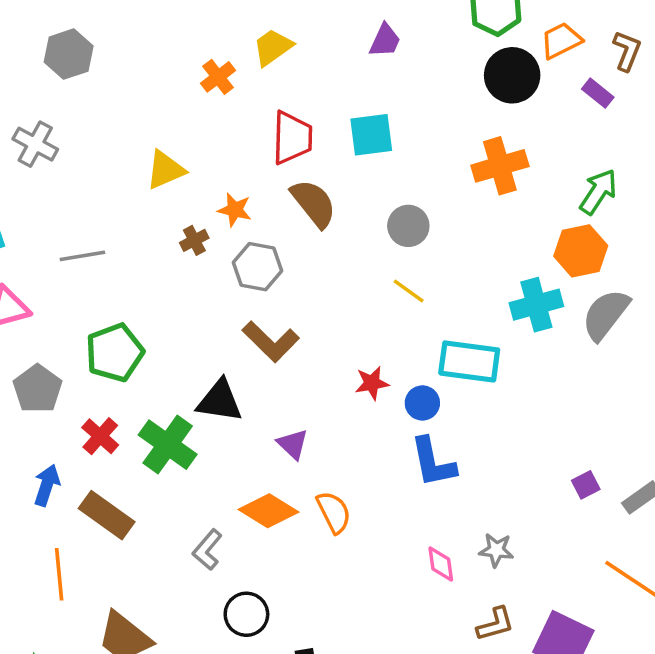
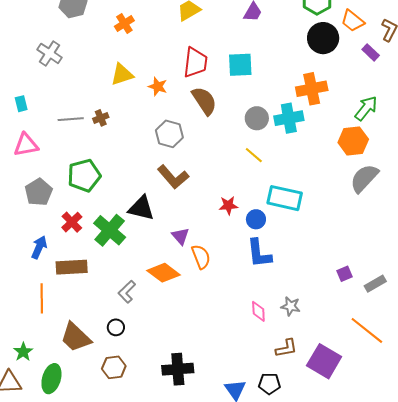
orange trapezoid: (561, 41) -> (353, 21), turned -120
orange cross: (218, 77) -> (124, 24), moved
orange star: (235, 210) -> (158, 86), moved
brown cross: (194, 240) -> (101, 118), moved
cyan cross: (536, 305) -> (289, 118), moved
orange semicircle: (334, 512) -> (201, 257), moved
brown rectangle: (107, 515) -> (72, 267), turned -44
black circle: (246, 614) -> (116, 327), moved, size x0.7

